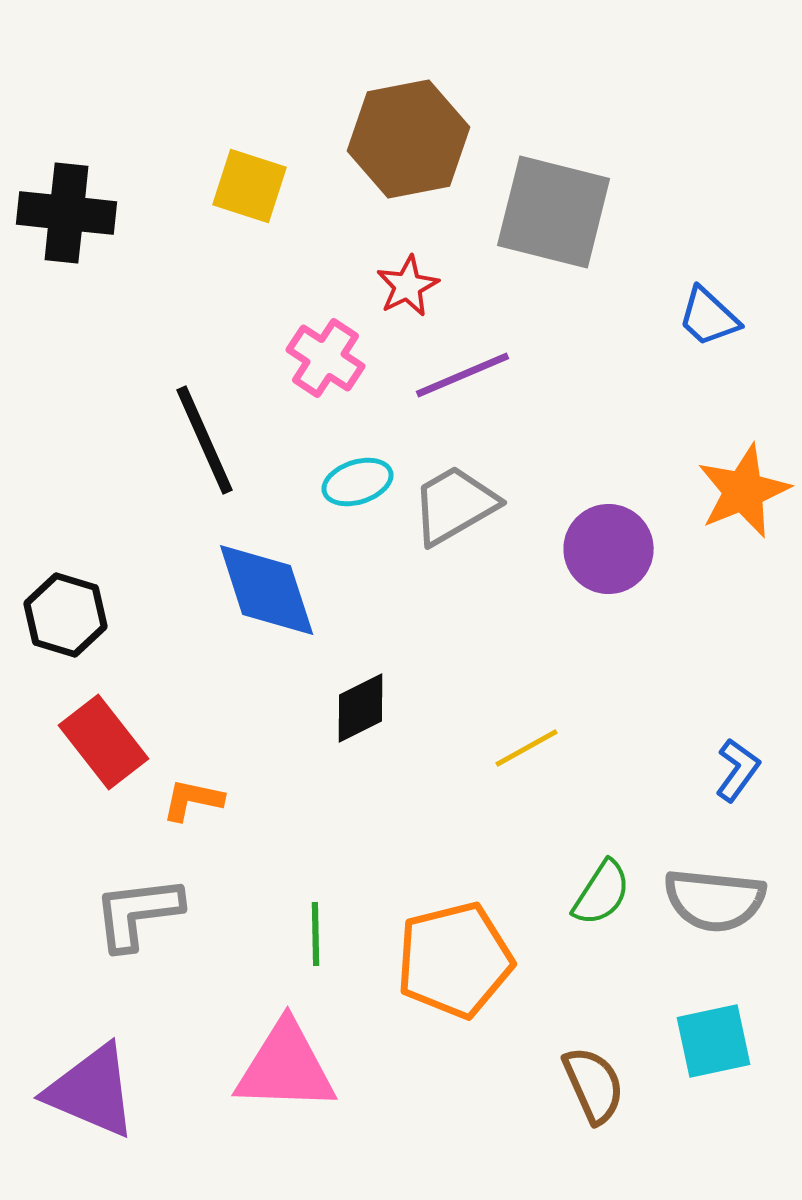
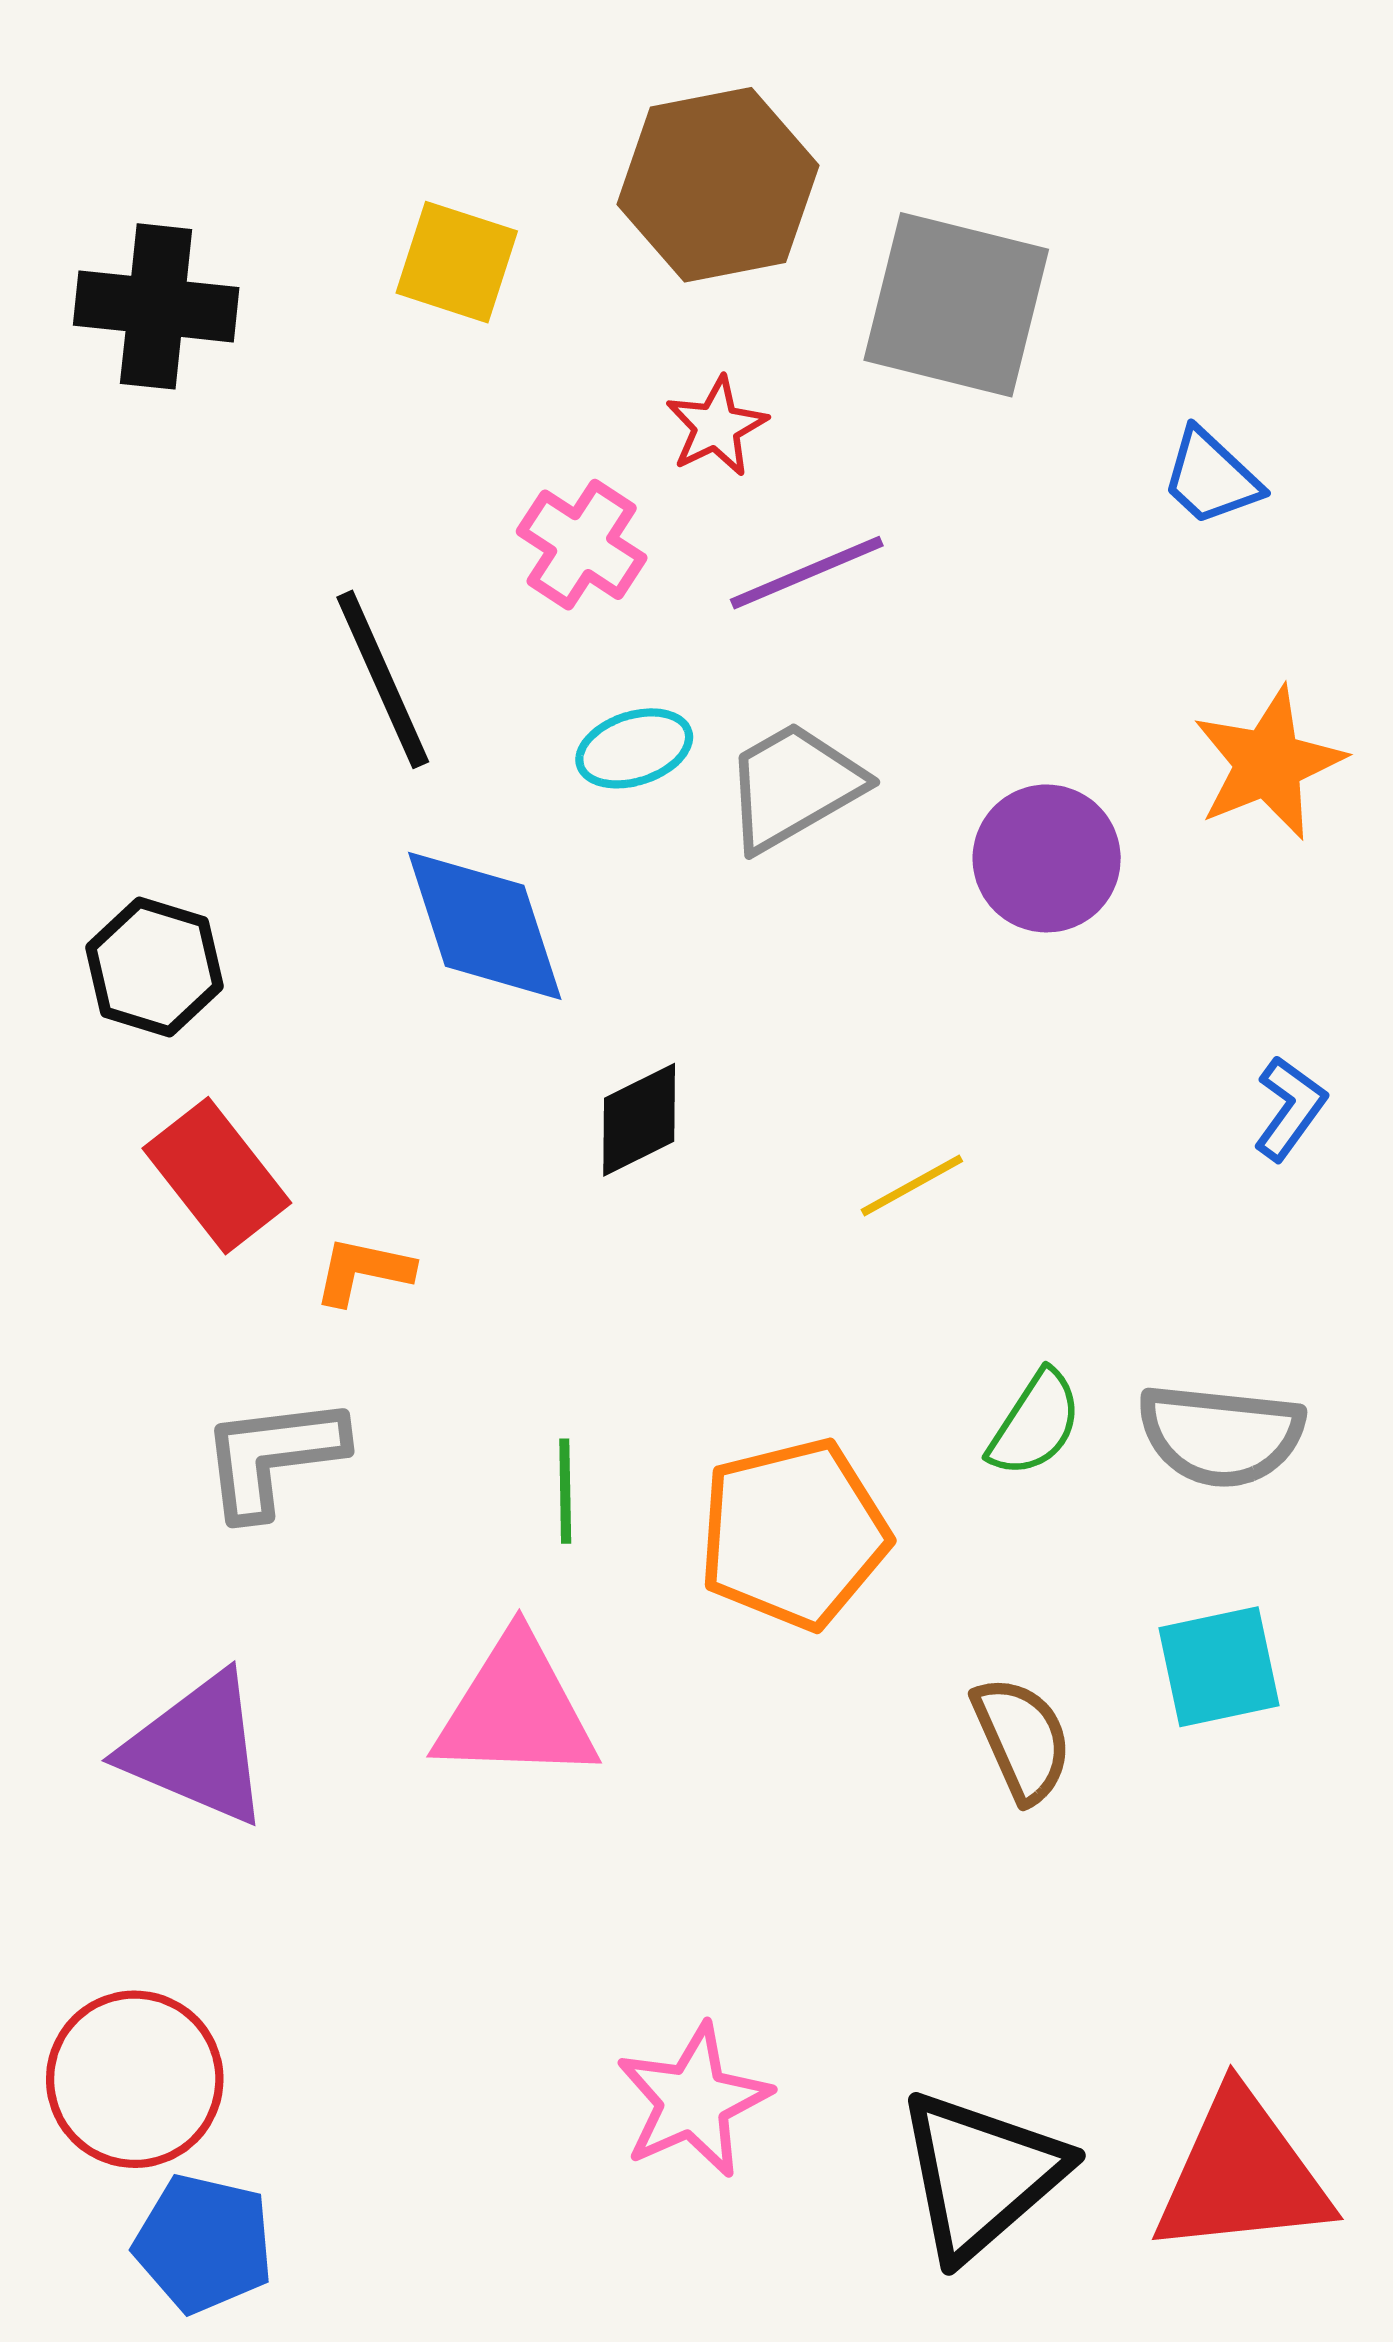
blue L-shape: (738, 770) -> (1290, 1108), moved

